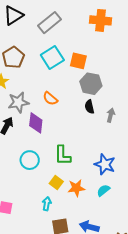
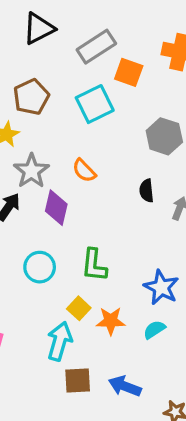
orange square: (78, 61) -> (129, 72), moved
gray hexagon: (91, 84) -> (164, 136), moved
gray star: (18, 102) -> (31, 171), turned -30
cyan arrow: (47, 204) -> (60, 341), size x1.6

